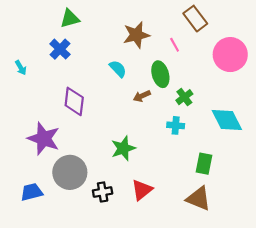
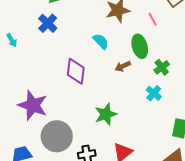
purple diamond: (74, 101) -> (76, 71), moved
cyan cross: (176, 125) -> (154, 93), turned 35

